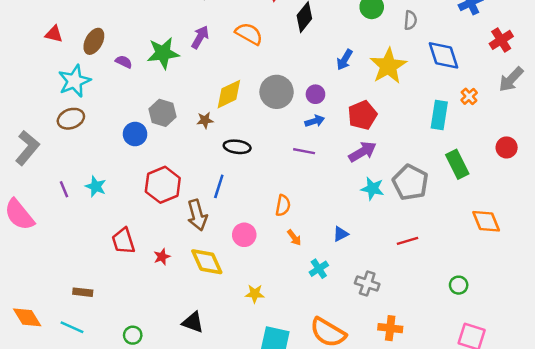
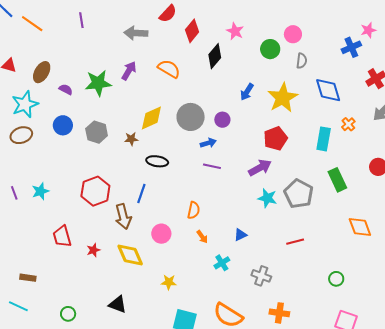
red pentagon: (362, 115) -> (275, 138), moved
blue arrow: (315, 121) -> (208, 143), moved
blue circle: (135, 134) -> (63, 125), moved
cyan star: (96, 186) -> (40, 191), turned 30

